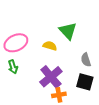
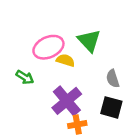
pink ellipse: (16, 43) -> (48, 47), moved
green arrow: (13, 67) -> (25, 77), moved, turned -40

